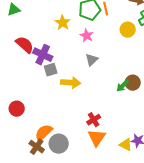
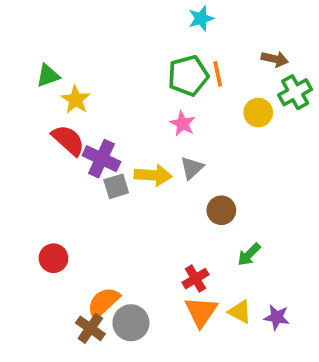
yellow star: (63, 23) -> (76, 100), moved
yellow arrow: (71, 83) -> (153, 175), moved
brown circle: (133, 83) -> (221, 210), moved
green arrow: (123, 86) -> (249, 255), moved
yellow triangle: (126, 145) -> (240, 312), moved

